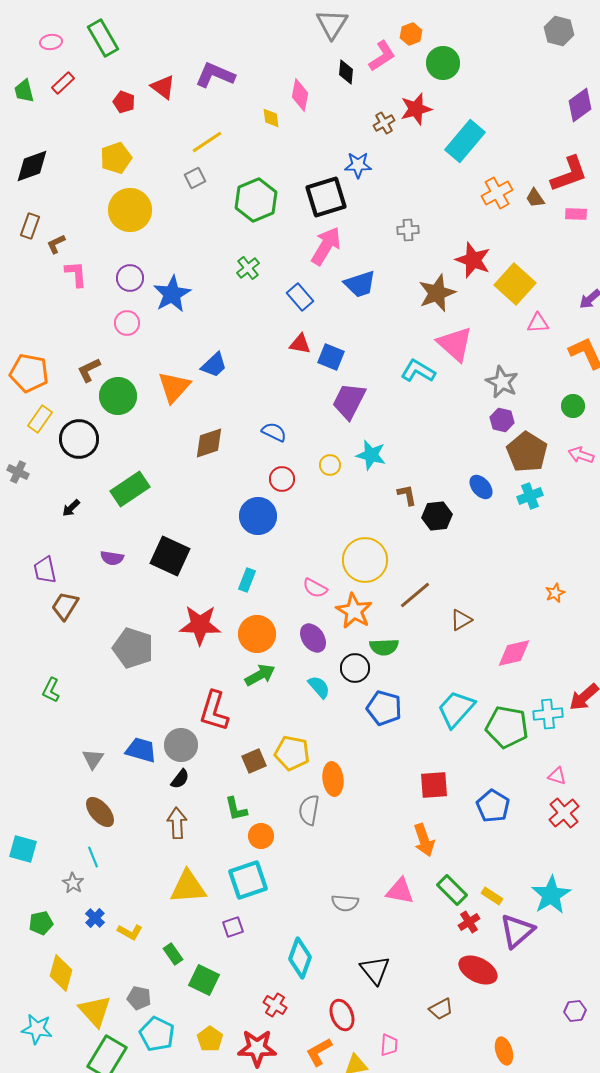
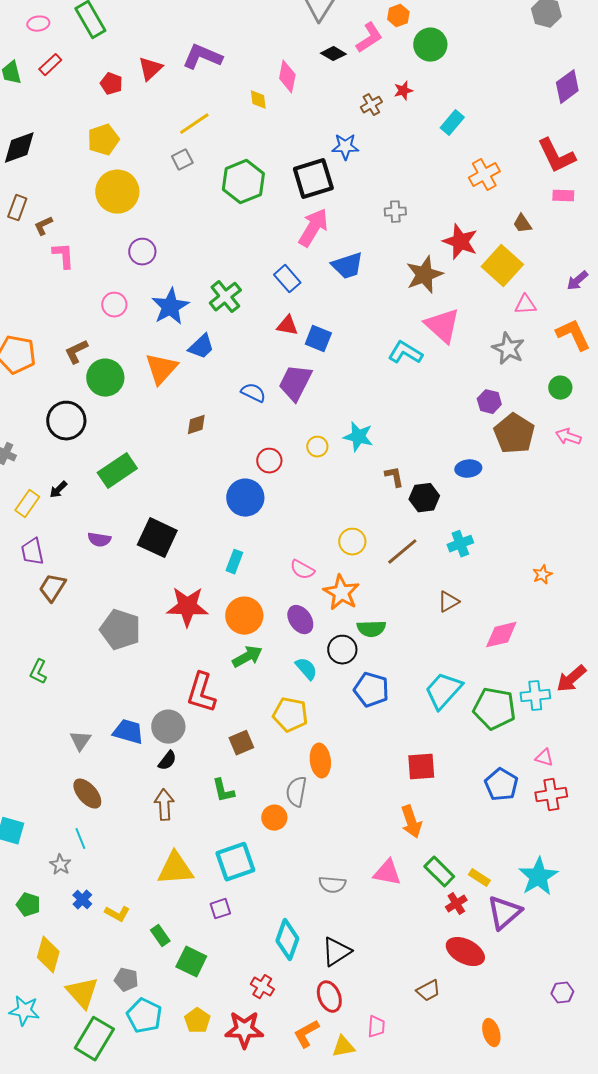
black diamond: (346, 72) -> (333, 54), turned -65
red triangle: (163, 87) -> (150, 69), turned 40
red star: (416, 109) -> (403, 91), size x0.6
cyan rectangle: (465, 141) -> (452, 123), size x0.6
red L-shape: (569, 174) -> (556, 156), turned 84
brown trapezoid: (535, 198) -> (522, 224), moved
green cross: (248, 268) -> (225, 297), moved, size x1.4
purple circle: (130, 278) -> (142, 252), moved
blue star: (172, 294) -> (170, 307), moved
gray star: (502, 382) -> (508, 349), moved
purple trapezoid: (349, 401) -> (295, 383), moved
yellow rectangle: (40, 419) -> (27, 504), moved
blue semicircle: (274, 432) -> (253, 393), moved
brown diamond: (209, 443) -> (196, 425), size x0.7
blue ellipse: (481, 487) -> (468, 469), turned -55
cyan cross: (530, 496) -> (460, 544), moved
yellow circle: (365, 560) -> (352, 542), size x0.6
brown line: (415, 595) -> (402, 552), moved
yellow pentagon: (292, 753) -> (290, 715), moved
blue pentagon: (493, 806) -> (501, 785), moved
red cross: (564, 813) -> (551, 795), turned 32
orange circle: (261, 836) -> (274, 818), moved
green pentagon: (41, 923) -> (28, 905), turned 30
black triangle: (375, 970) -> (336, 952), moved, turned 36

